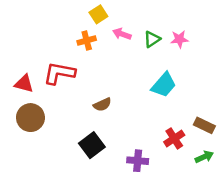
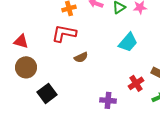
red L-shape: (59, 73) -> (64, 33), moved
black square: (92, 145) -> (47, 93), moved

